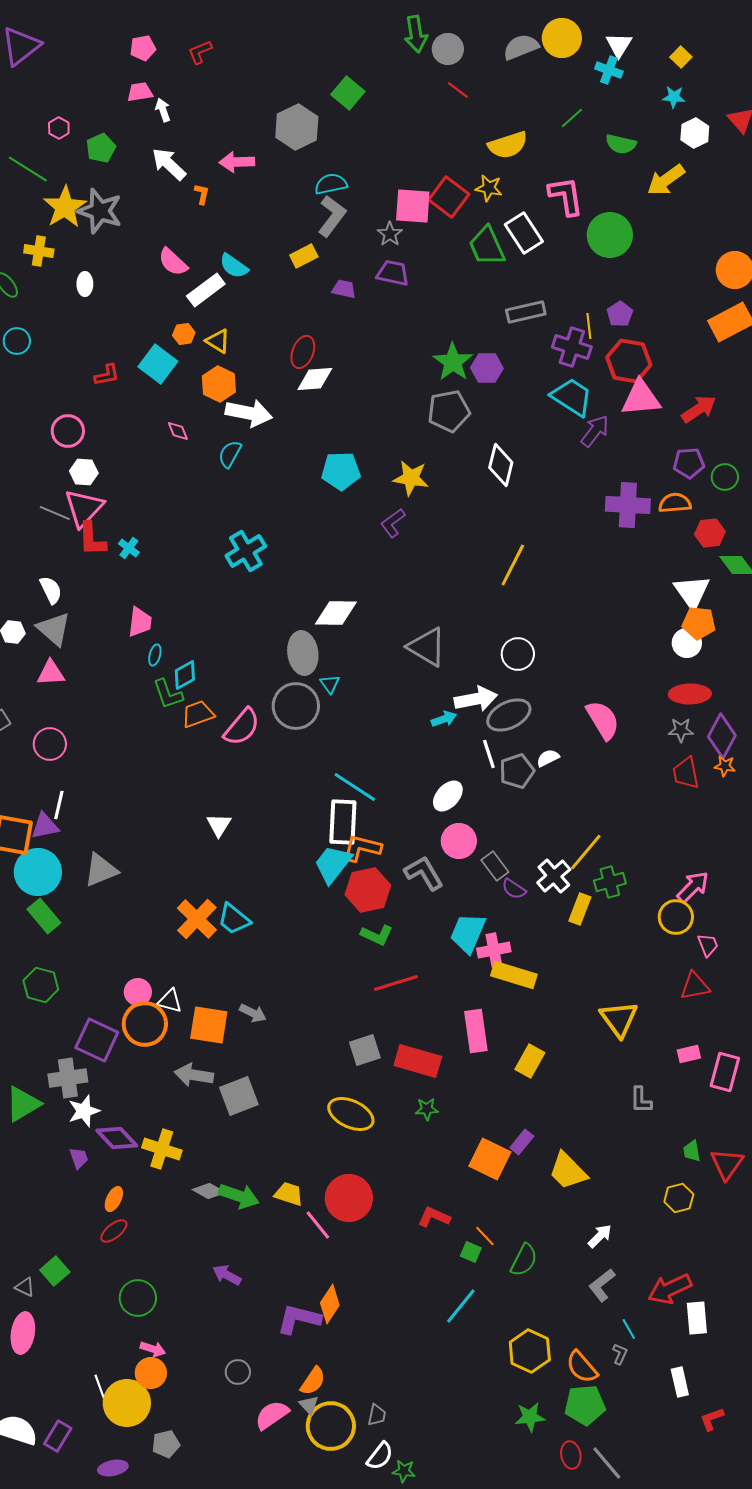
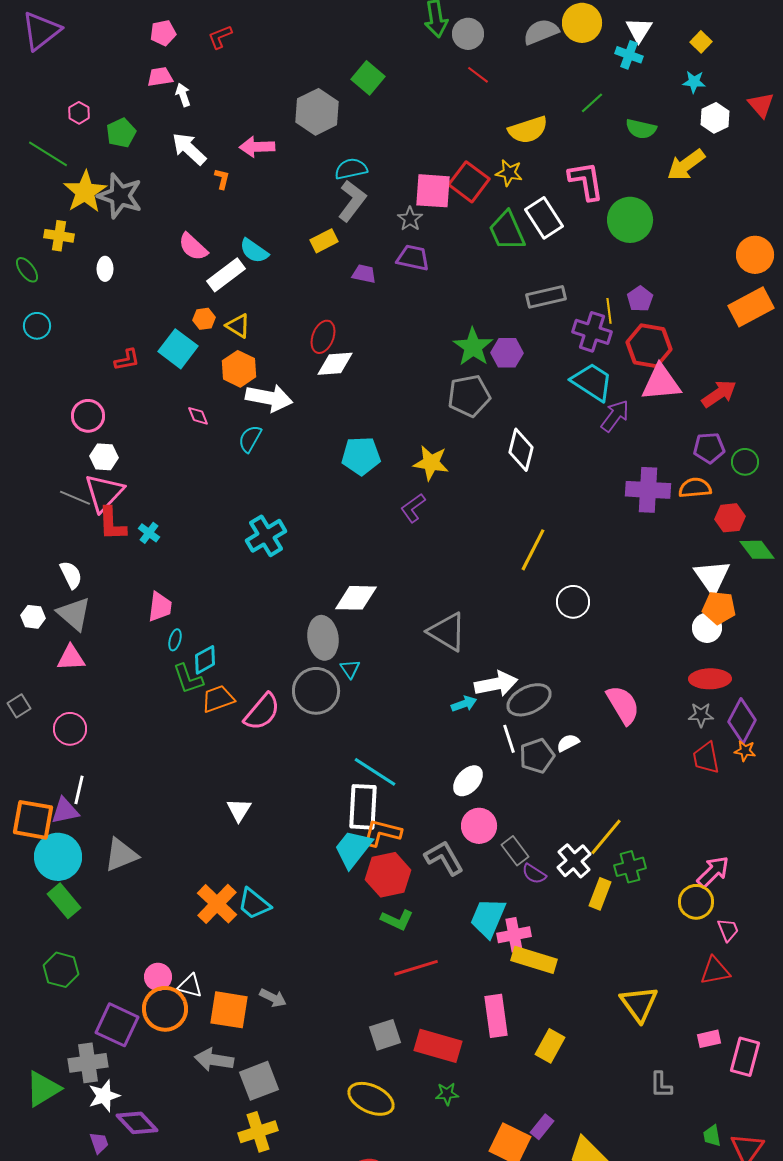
white circle: (518, 654) -> (573, 602), moved
yellow cross: (162, 1149) -> (258, 1132), moved, turned -36

